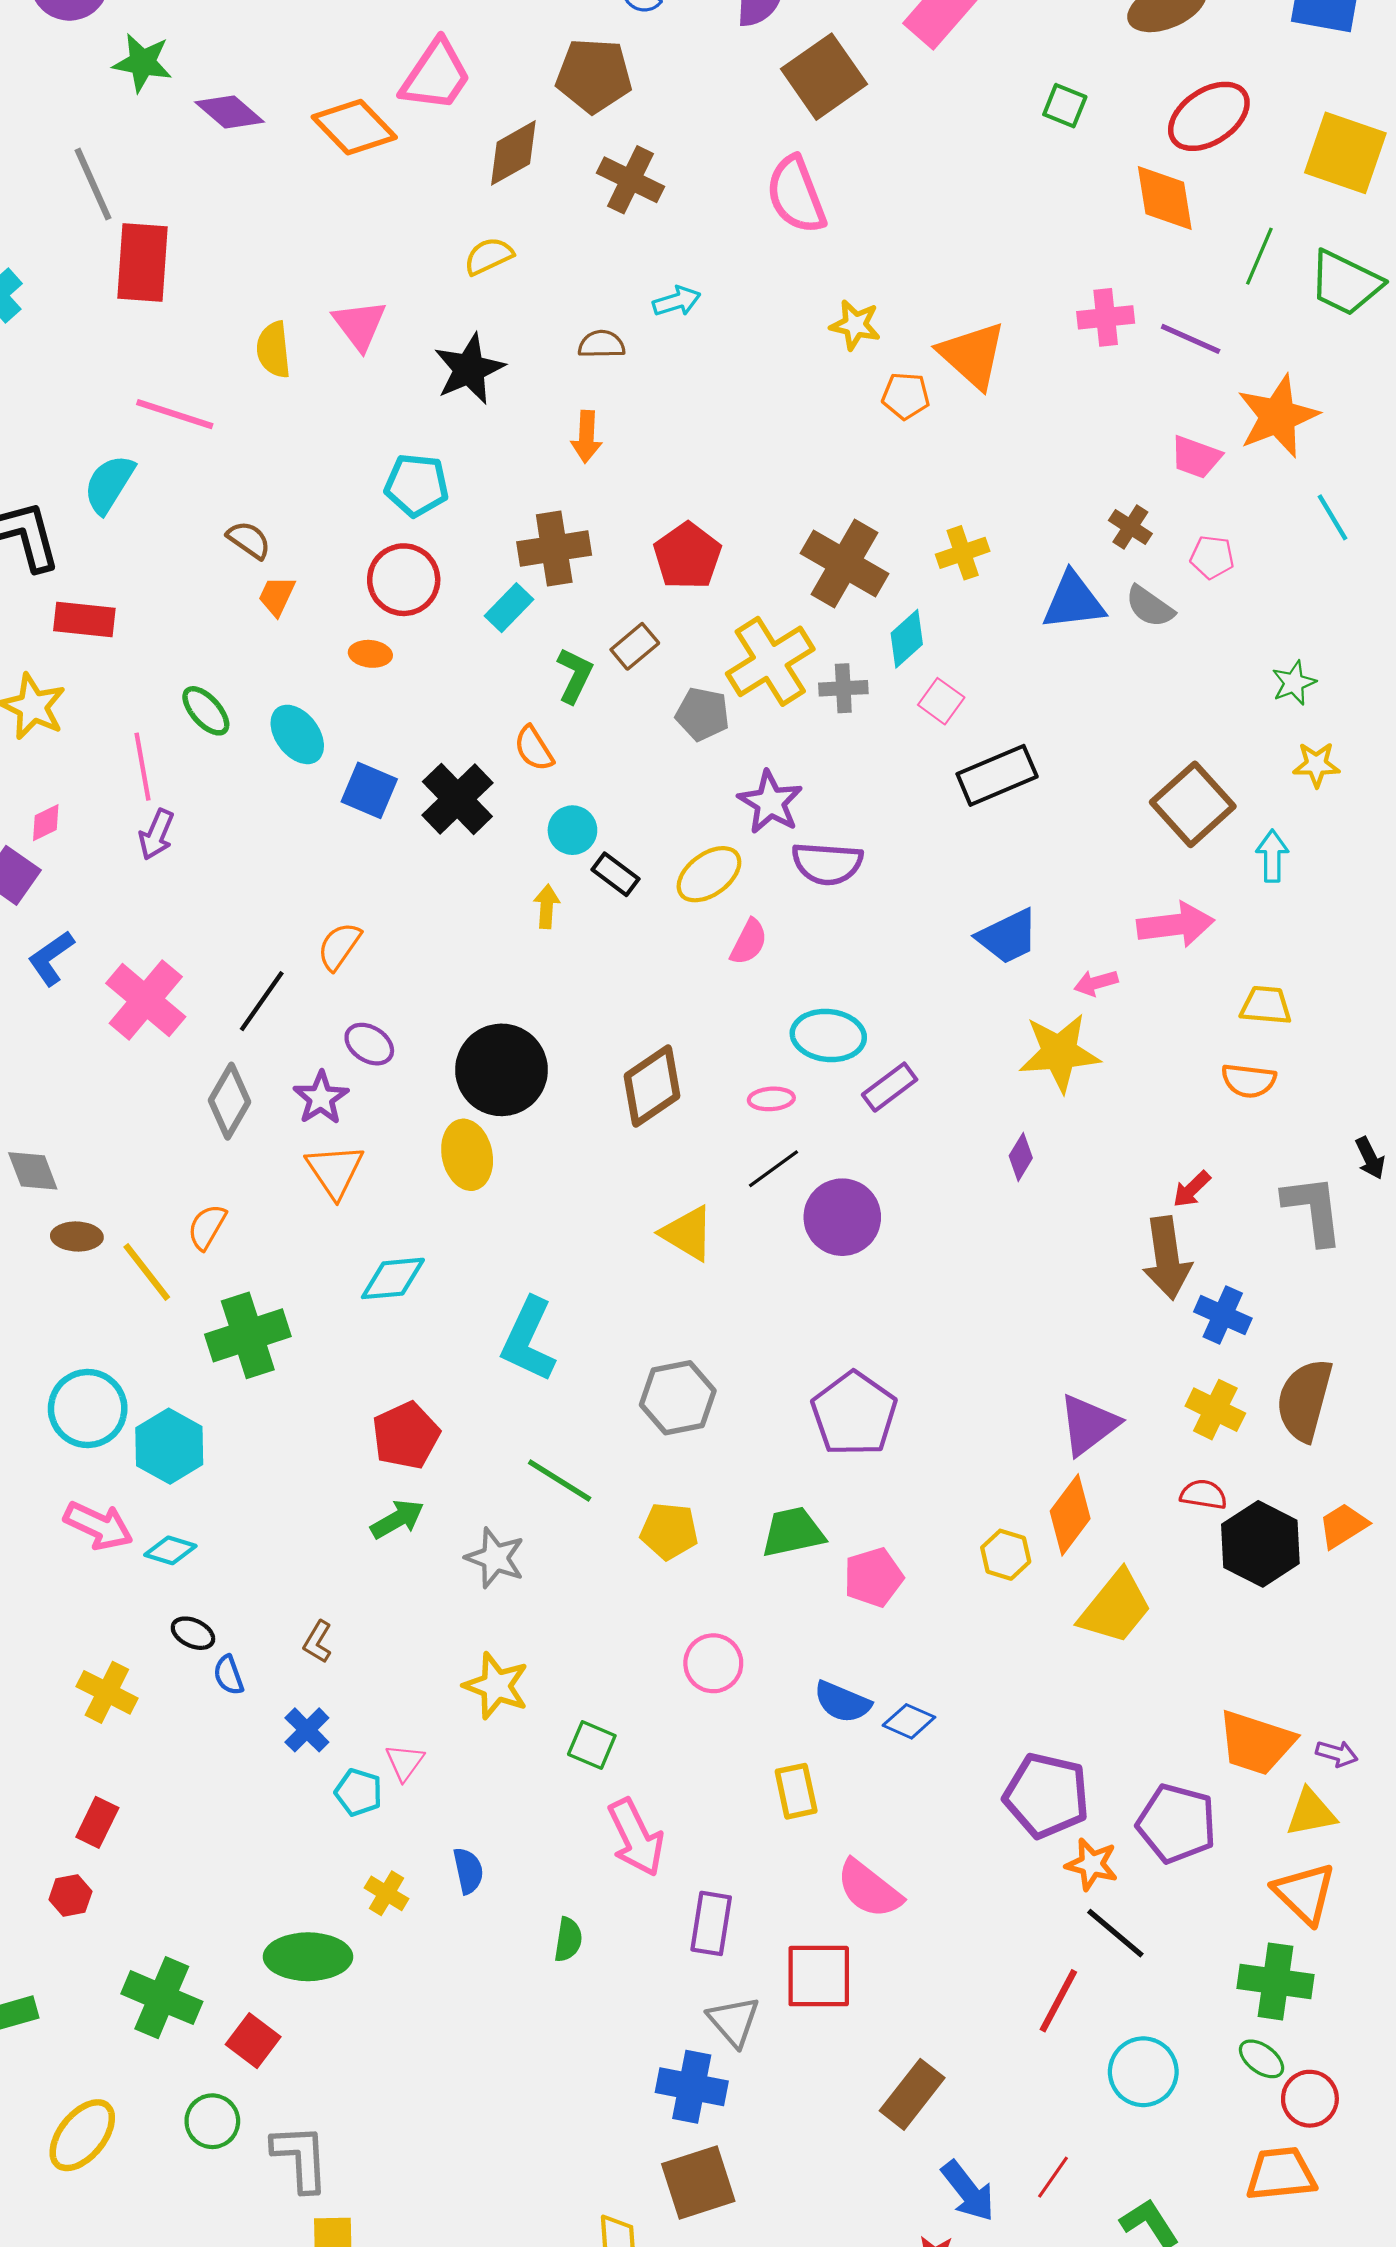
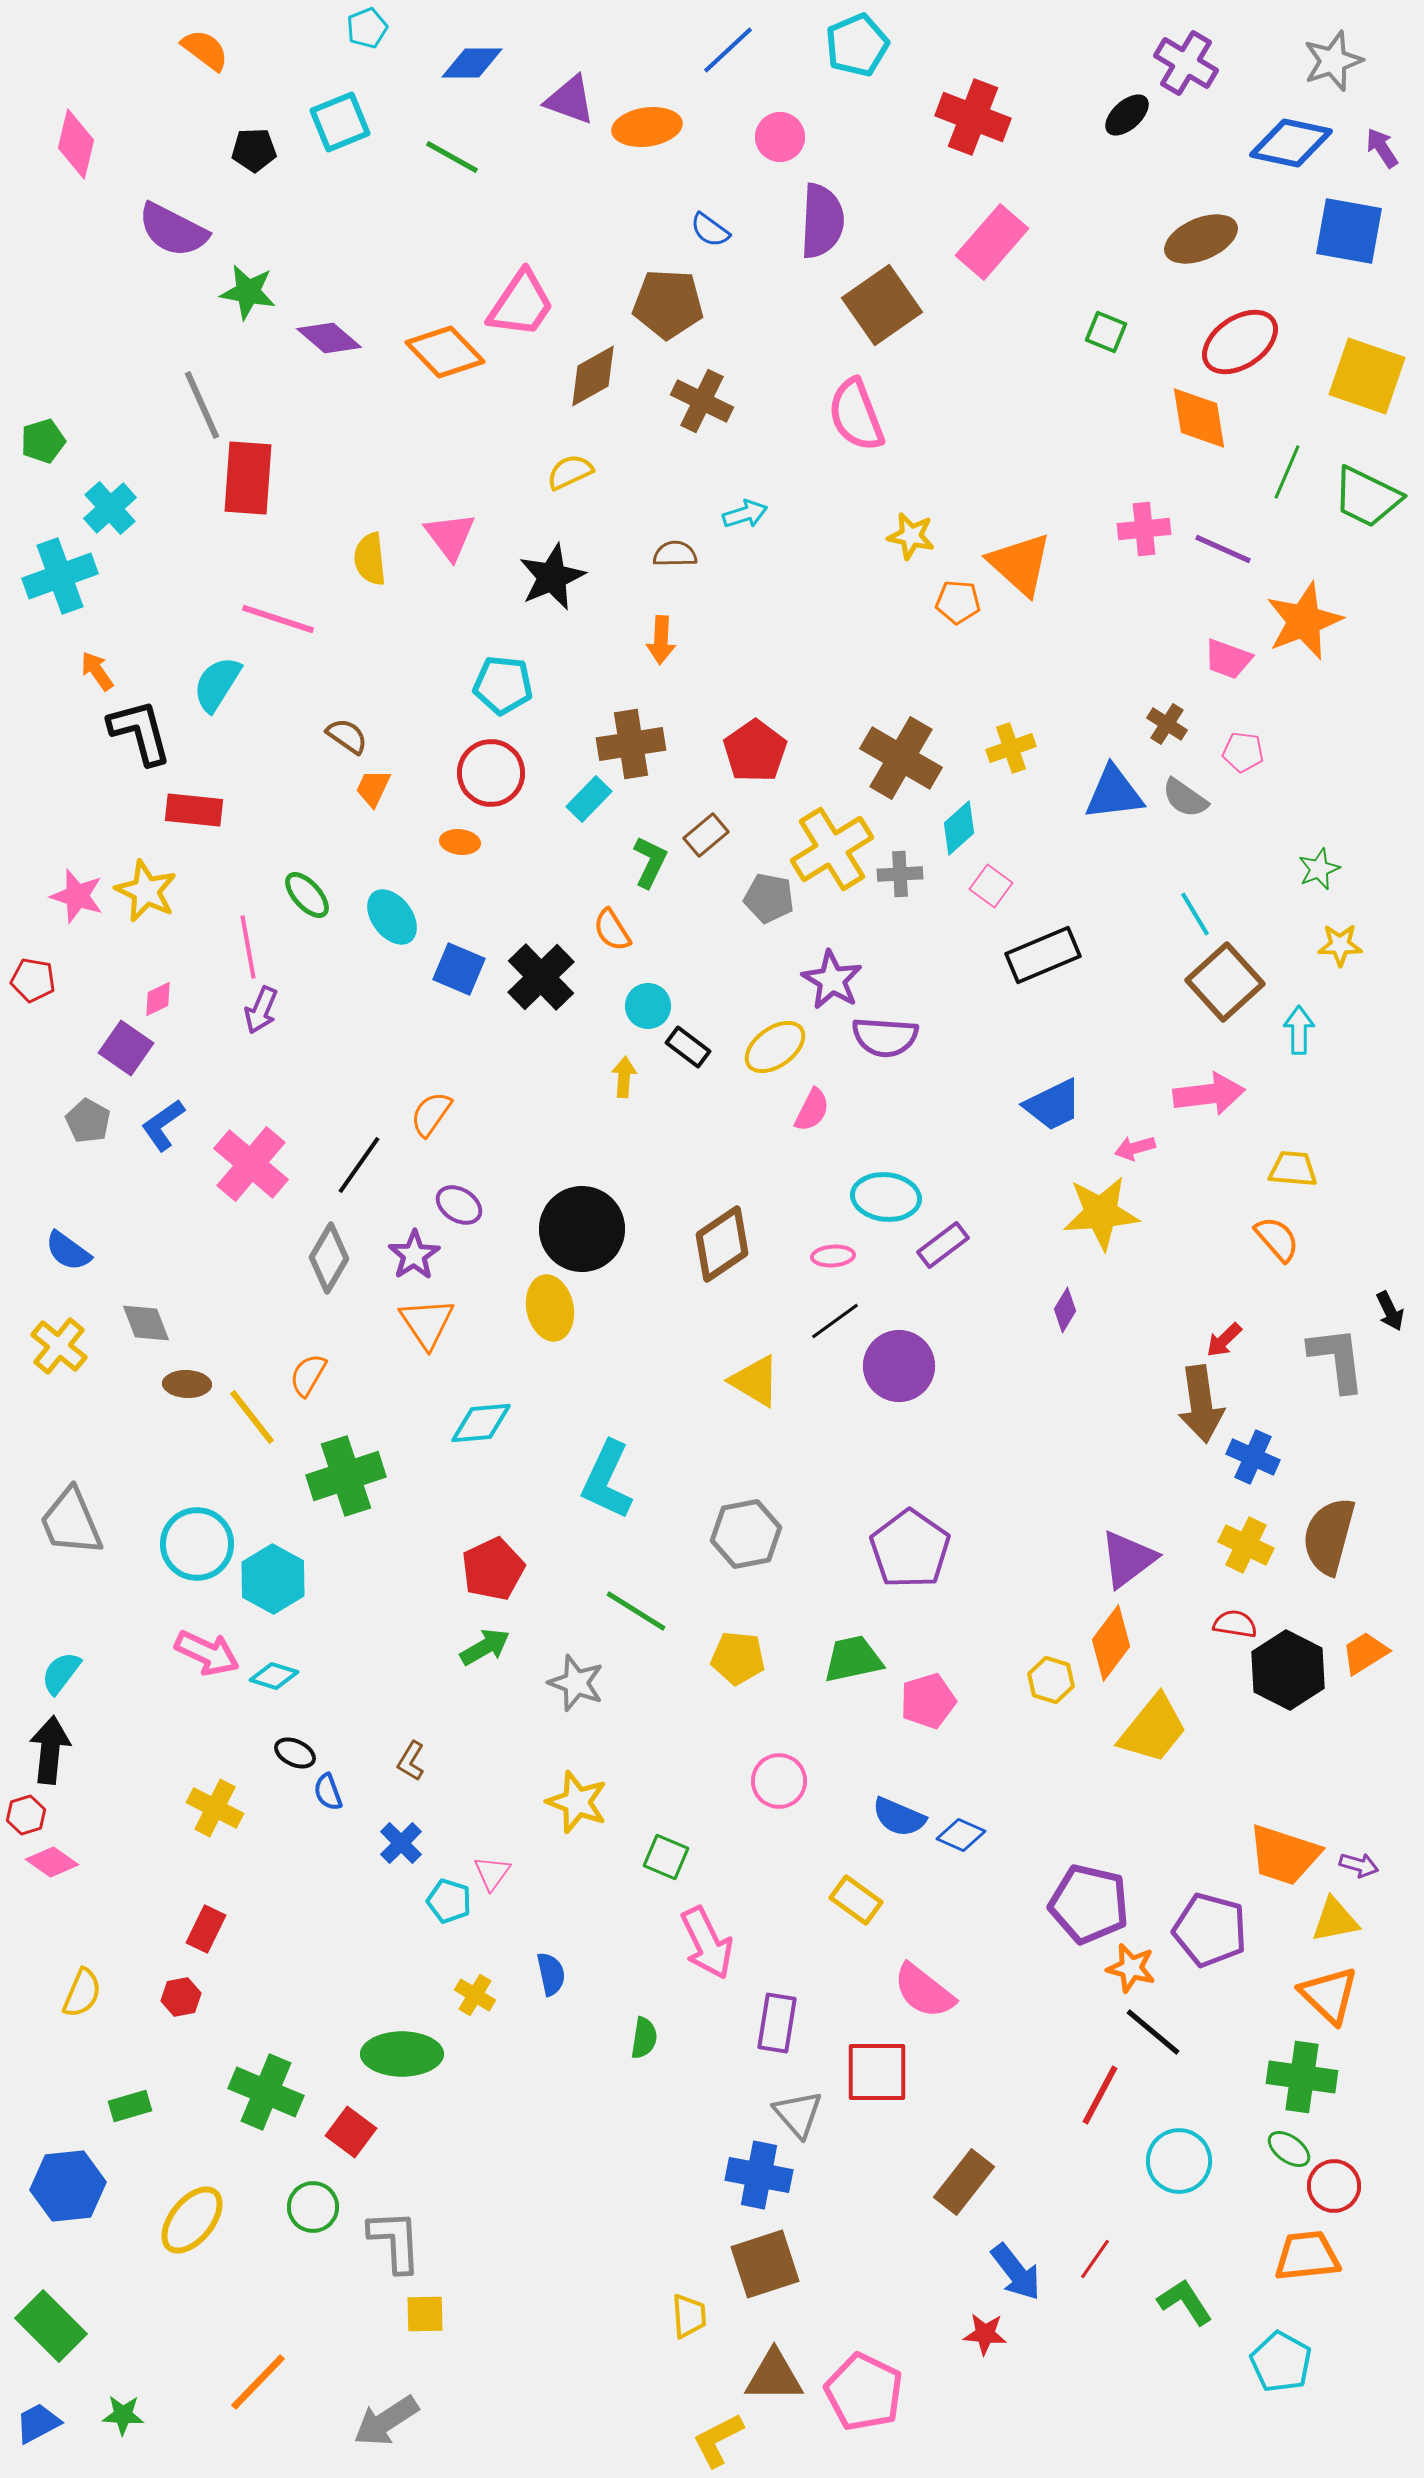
cyan line: (1332, 517) -> (1195, 914), moved
orange semicircle: (1249, 1081) -> (1277, 1239), turned -138
yellow rectangle: (796, 1791) -> (856, 1900), turned -42

